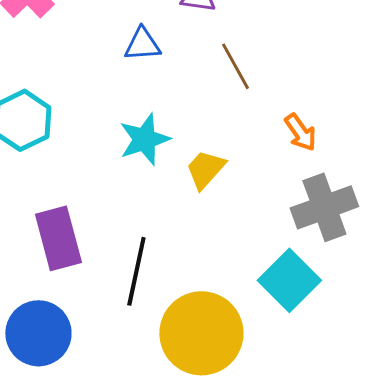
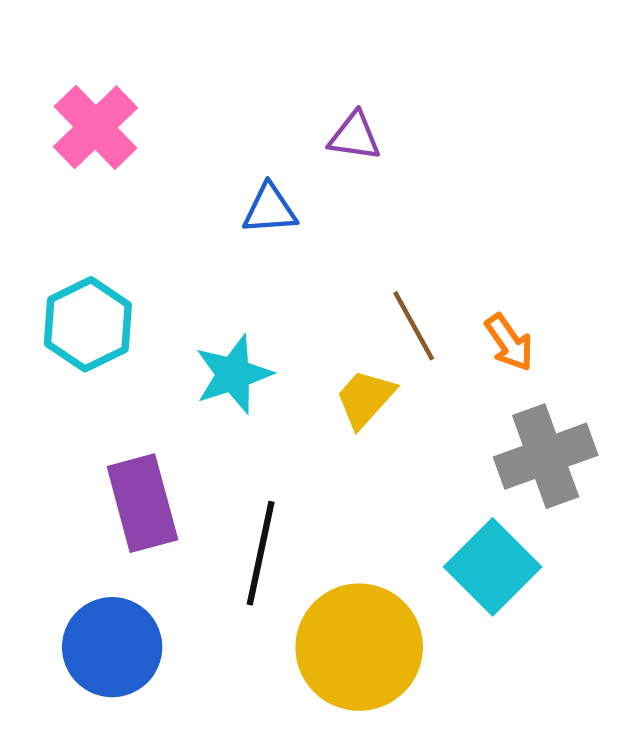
brown line: (235, 66) -> (414, 326), moved
cyan star: (144, 139) -> (233, 374), moved

